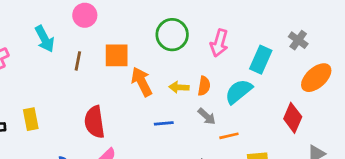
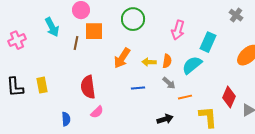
green circle: (172, 35) -> (133, 19), moved
gray cross: (298, 40) -> (236, 15), moved
orange square: (117, 55) -> (94, 31), moved
orange arrow: (142, 82) -> (122, 58), turned -120
red diamond: (293, 118) -> (229, 97), moved

